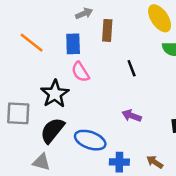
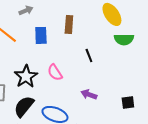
gray arrow: (84, 13) -> (26, 10), moved
pink semicircle: (80, 72) -> (55, 72), moved

